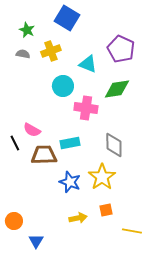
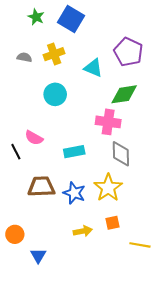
green star: (27, 30) -> (36, 17), moved
cyan circle: (63, 86) -> (55, 94), moved
pink cross: (86, 108) -> (108, 122), moved
brown trapezoid: (44, 155) -> (41, 187), moved

